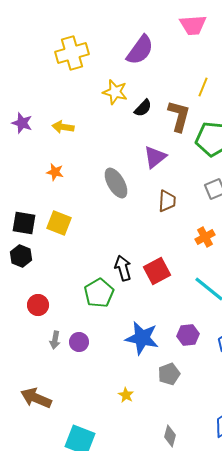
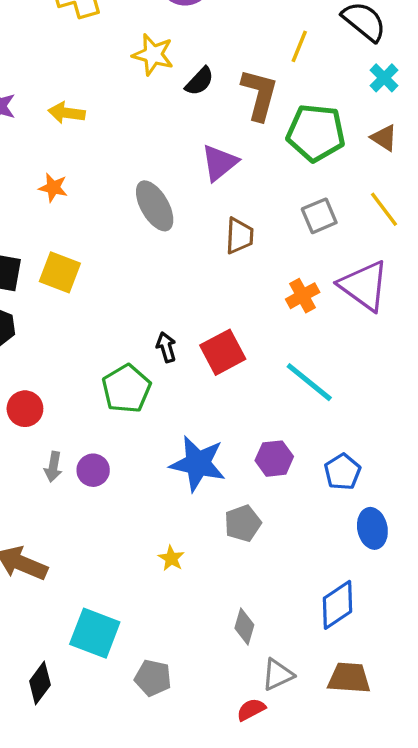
black arrow: (123, 268) -> (166, 347), size x0.7

